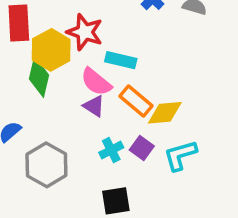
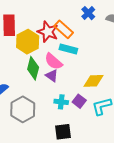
green diamond: (39, 77) -> (33, 68), moved
orange rectangle: (136, 101) -> (64, 29), moved
cyan cross: (111, 150) -> (61, 102), turned 32

